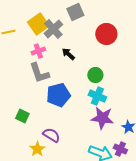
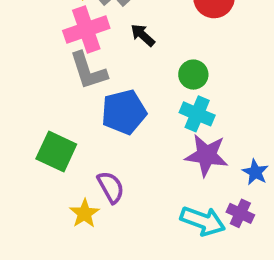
pink cross: (38, 51) -> (86, 29), size x1.6
green square: (22, 116) -> (56, 151), size x1.5
purple semicircle: (51, 135) -> (111, 187), turned 30

